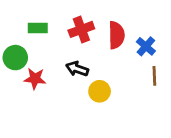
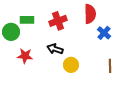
red semicircle: (116, 35) -> (90, 14), moved
green circle: (15, 58) -> (11, 32), moved
brown line: (154, 76) -> (110, 66), moved

